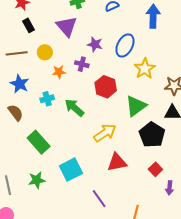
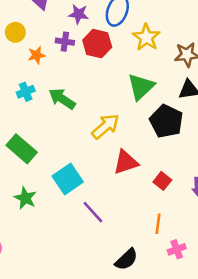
red hexagon: (106, 87) -> (97, 44), moved
red square: (155, 169) -> (162, 181), moved
green star: (37, 180) -> (25, 198), turned -30
purple line: (99, 199) -> (93, 212), moved

